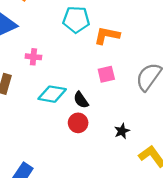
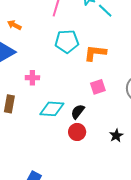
black semicircle: (81, 100) -> (78, 112), turned 77

